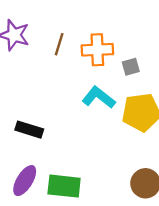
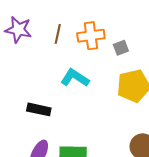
cyan L-shape: (99, 97) -> (75, 78), moved

